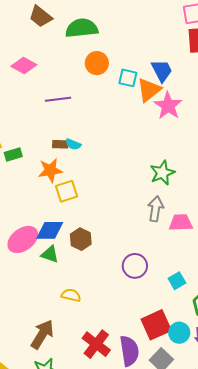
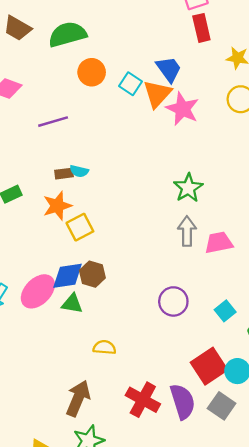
cyan square: (128, 78) -> (131, 84), turned 30
brown hexagon: (81, 239) -> (92, 274), moved

